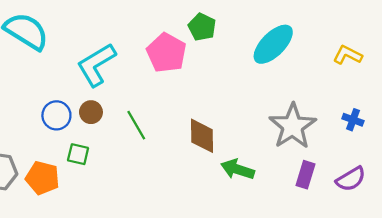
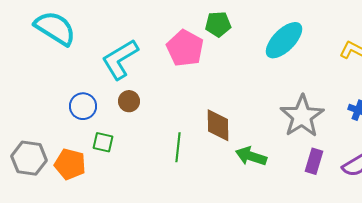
green pentagon: (202, 27) -> (218, 24), turned -30
brown circle: (91, 112) -> (129, 101), moved
green line: (136, 125) -> (178, 147), moved, turned 36

